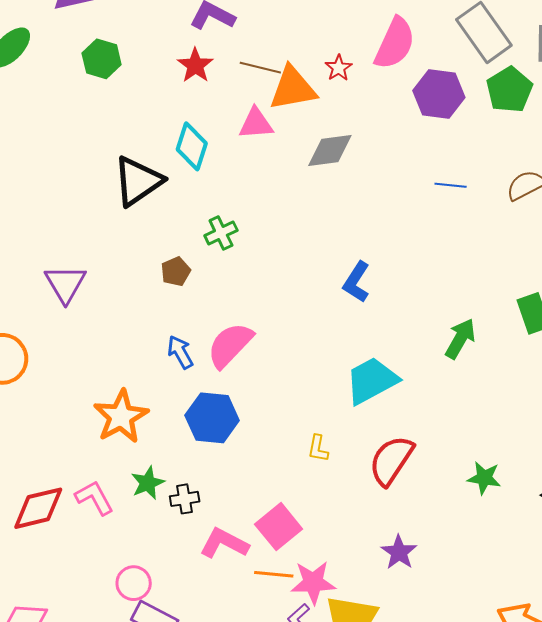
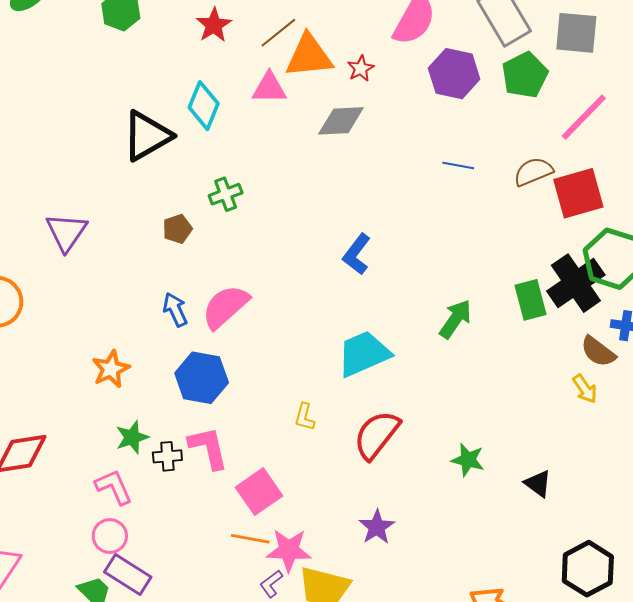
brown line: (260, 68) -> (278, 33), turned -57
red star: (339, 68) -> (361, 68), moved
orange star: (121, 417) -> (111, 369), size x0.7
pink L-shape: (94, 498) -> (114, 487), moved
pink L-shape: (224, 543) -> (208, 448), moved, turned 45

